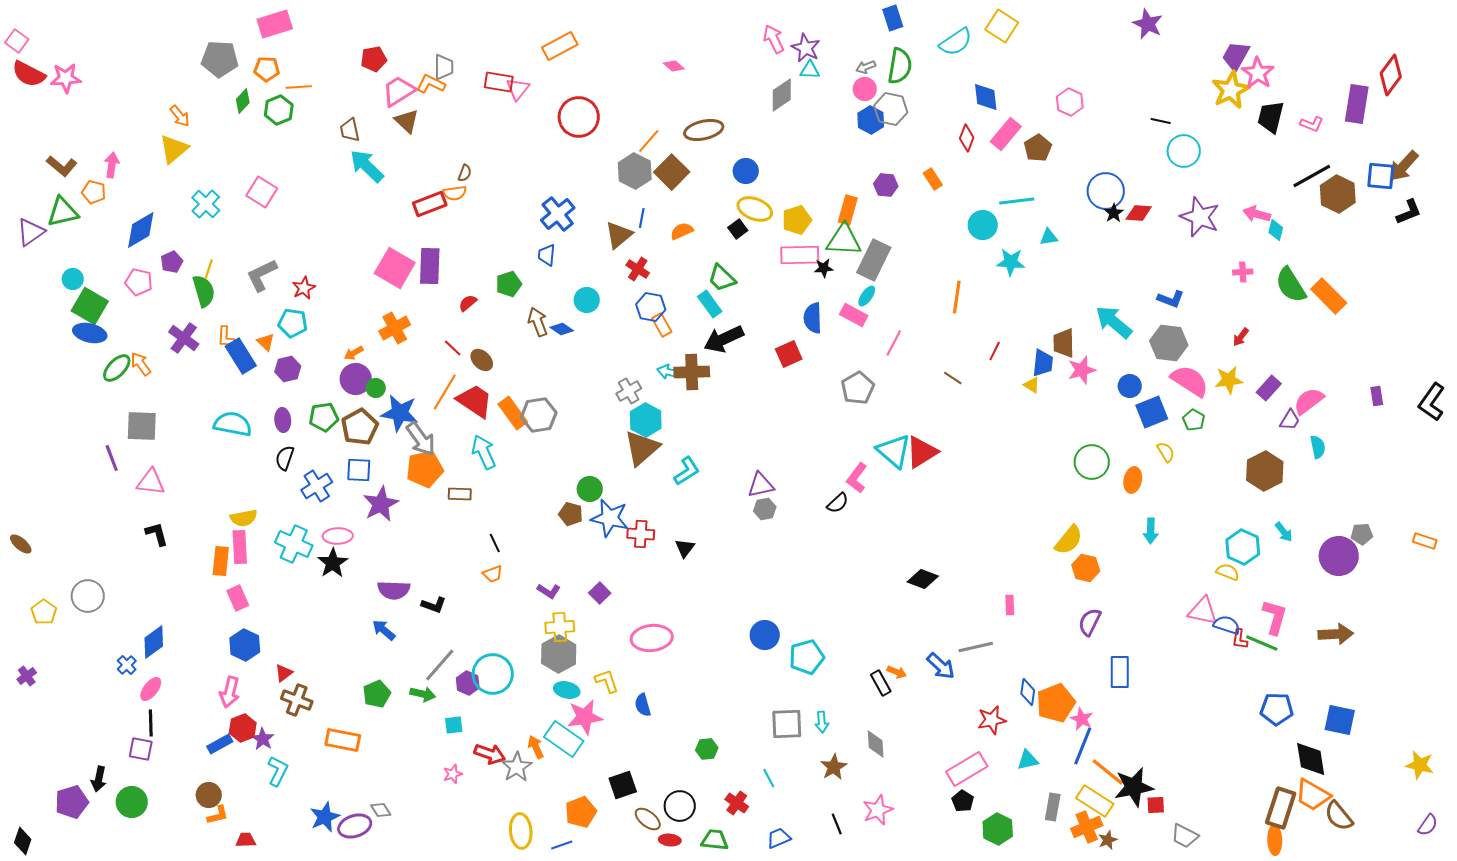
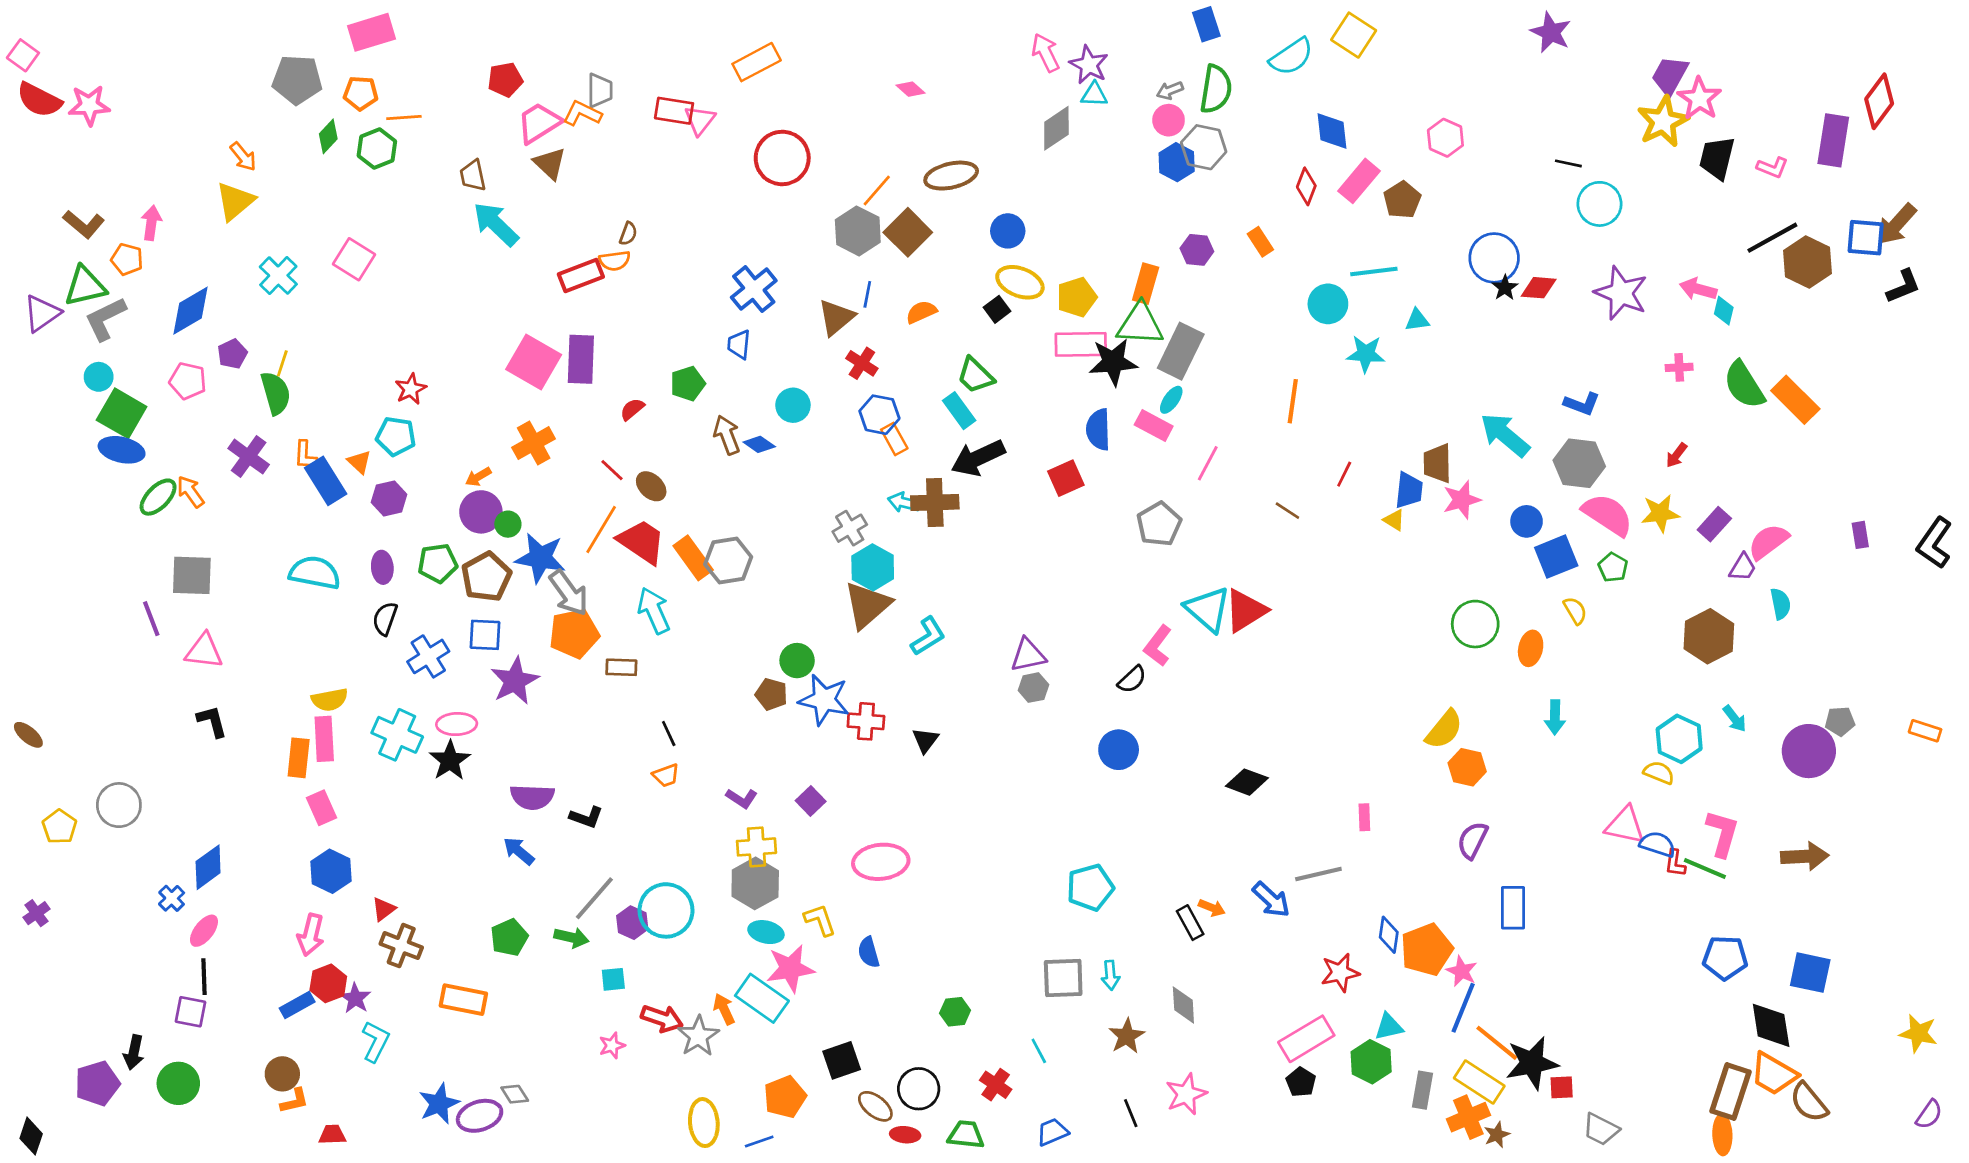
black star: (824, 268) -> (1113, 362), size x1.8
gray L-shape: (262, 275) -> (105, 319), moved
blue circle: (765, 635) -> (1119, 750), moved
green hexagon: (998, 829) -> (1371, 1062), moved

